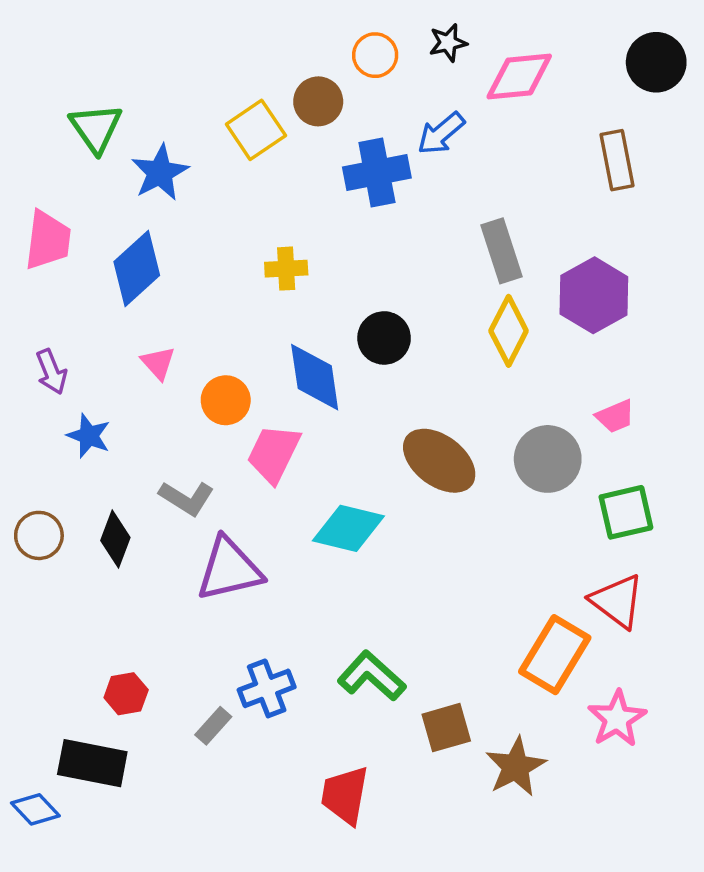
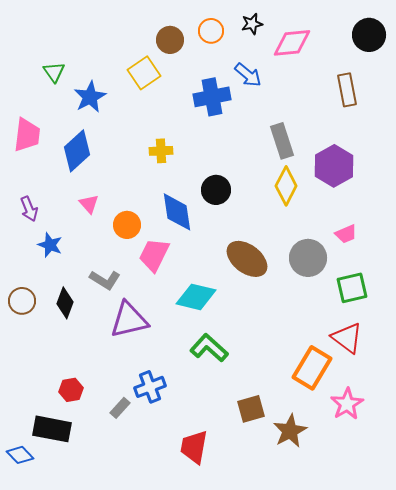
brown circle: (318, 101) -> (170, 40), moved
green triangle: (96, 128) -> (54, 72), size x0.7
blue arrow: (441, 133) -> (248, 75), turned -100
green L-shape: (372, 676) -> (209, 348), moved

